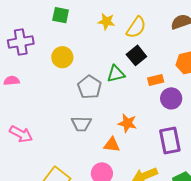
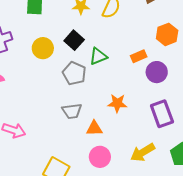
black square: (136, 55) -> (74, 40), moved
orange triangle: (112, 145) -> (94, 128), moved

